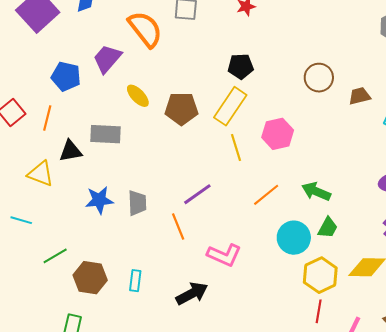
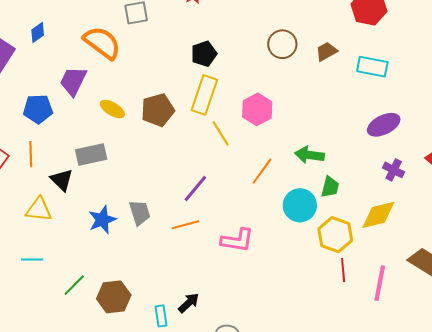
black triangle: (70, 151) -> (62, 180), turned -50
orange line: (178, 227) -> (185, 225), turned -68
cyan rectangle: (135, 281) -> (161, 316), moved
black arrow: (192, 294) -> (189, 303), moved, size x0.7

